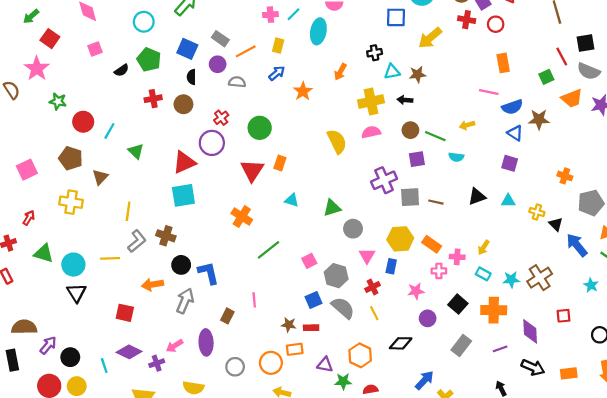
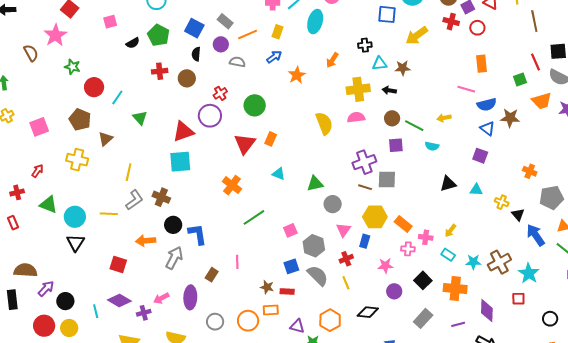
brown line: (436, 202) -> (365, 187), moved
cyan star: (591, 285) -> (529, 273), moved, size x1.5

